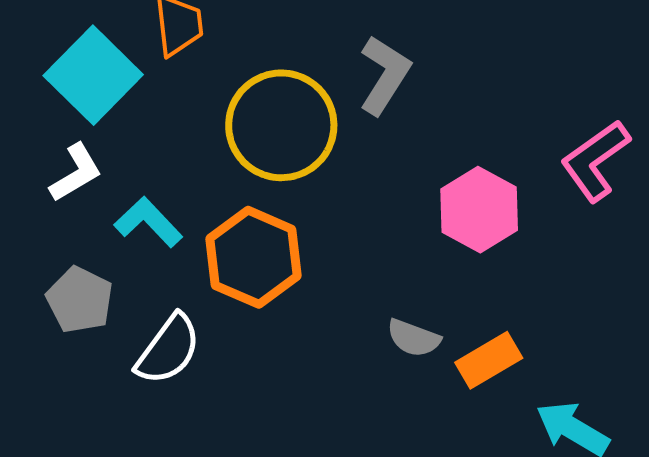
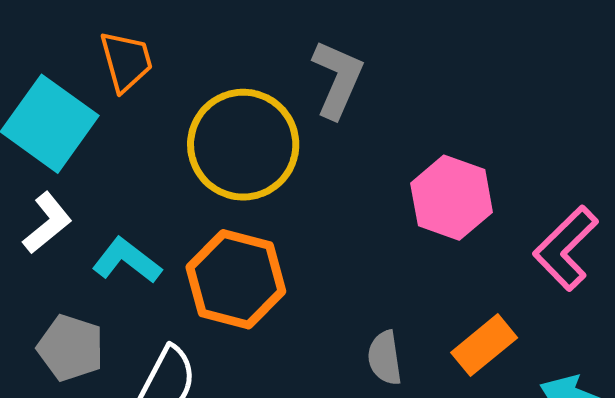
pink L-shape: (595, 161) -> (566, 248), moved
gray semicircle: (414, 338) -> (385, 358), moved, turned 70

